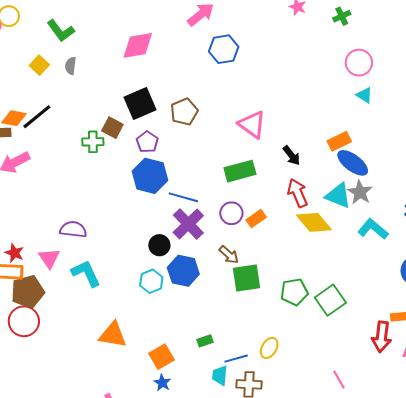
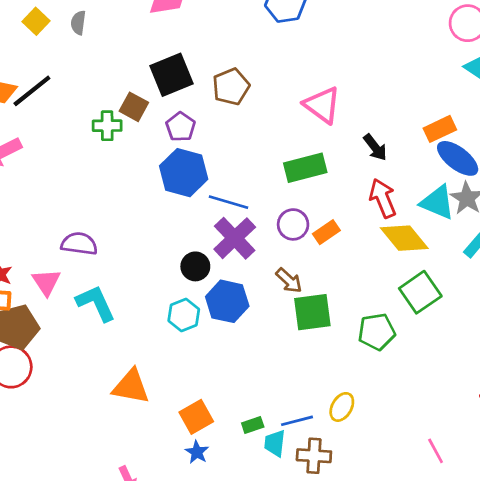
green square: (330, 300) -> (420, 292), moved
green rectangle: (205, 341) -> (253, 425), moved

